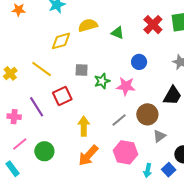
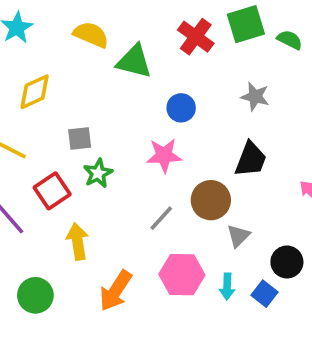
yellow semicircle: (88, 25) -> (91, 35), moved, turned 48
green triangle: (117, 33) -> (134, 61), size x1.5
green star: (102, 81) -> (98, 173), moved
yellow arrow: (84, 126) -> (78, 241), moved
cyan arrow: (148, 170) -> (227, 287), moved

